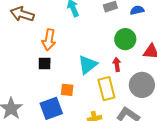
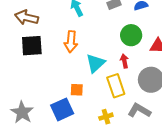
orange arrow: (49, 40) -> (71, 42), moved
black square: (45, 64) -> (32, 46), moved, size x1.6

